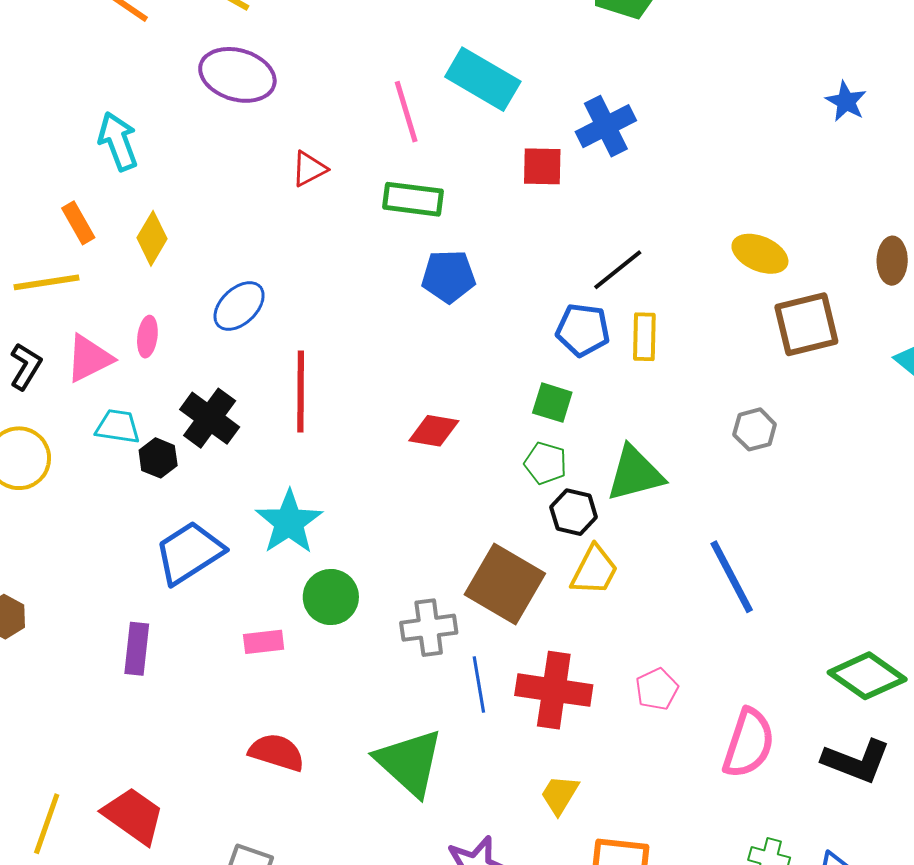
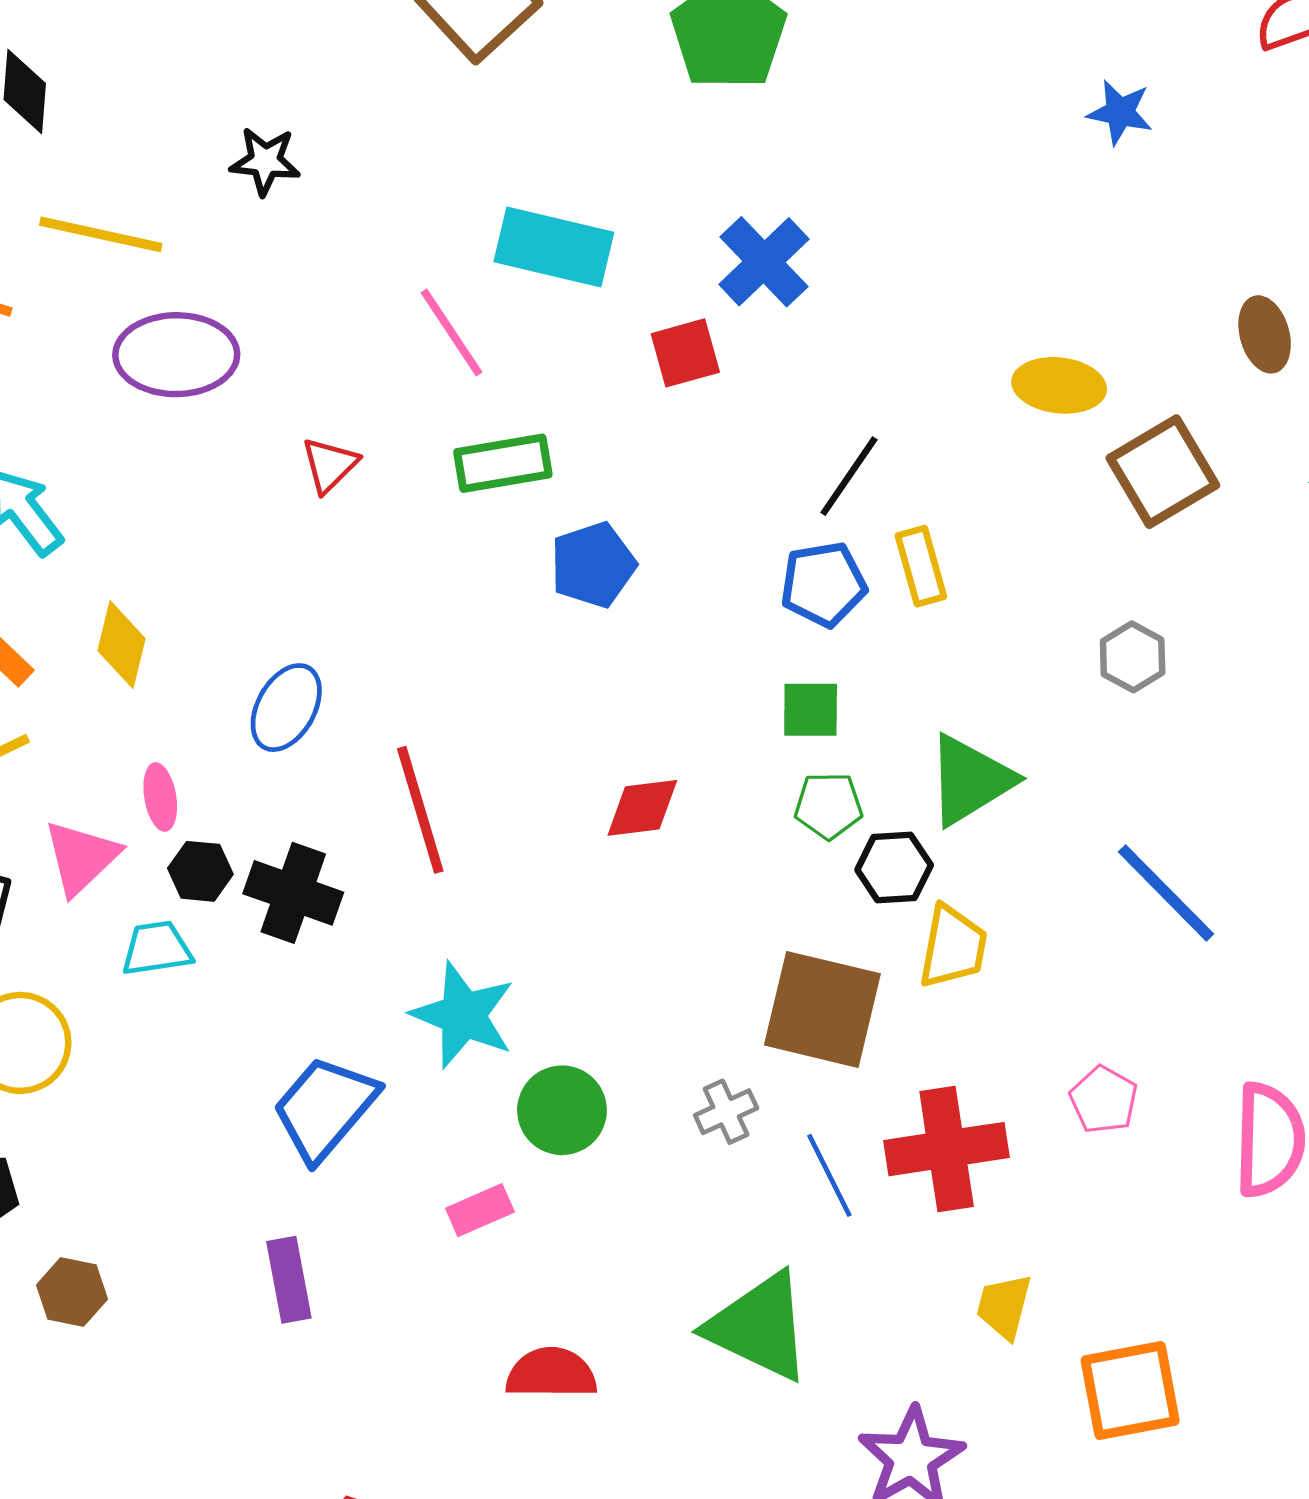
black hexagon: (158, 458) -> (200, 871), moved
gray cross: (429, 628) -> (726, 1112), size x0.7

